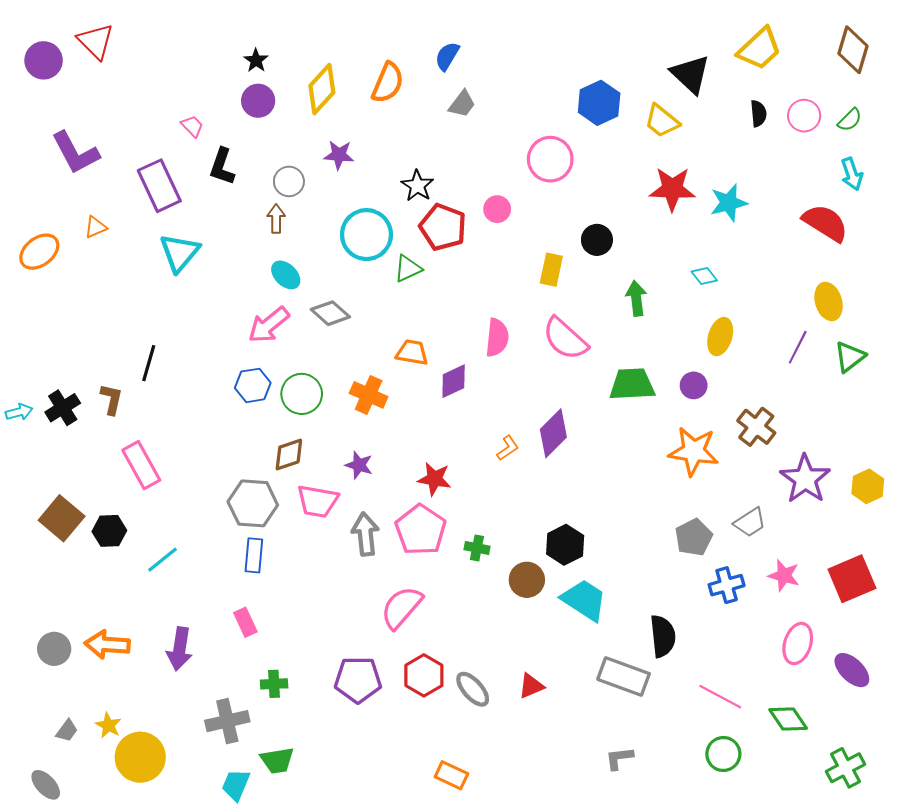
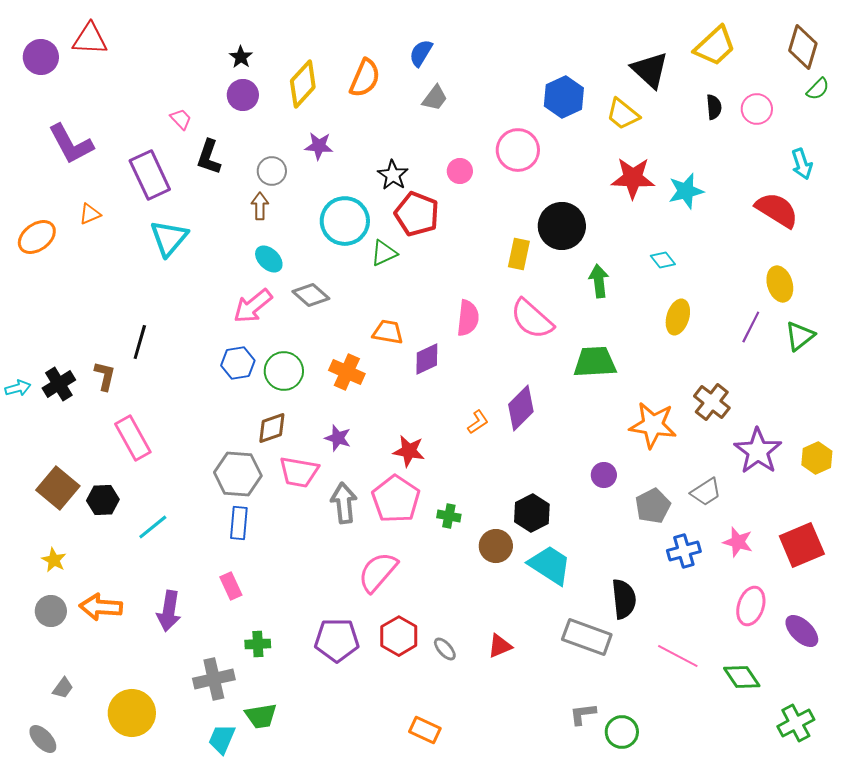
red triangle: (96, 41) -> (90, 39), turned -42
green semicircle: (850, 120) -> (818, 89), moved
pink circle: (497, 209) -> (460, 171), moved
black circle: (597, 240) -> (562, 226), size x1.6
purple circle: (694, 385) -> (604, 475), moved
gray ellipse: (473, 689) -> (445, 649), size x0.7
yellow star: (108, 725) -> (54, 560), moved
green circle: (723, 754) -> (622, 732), moved

